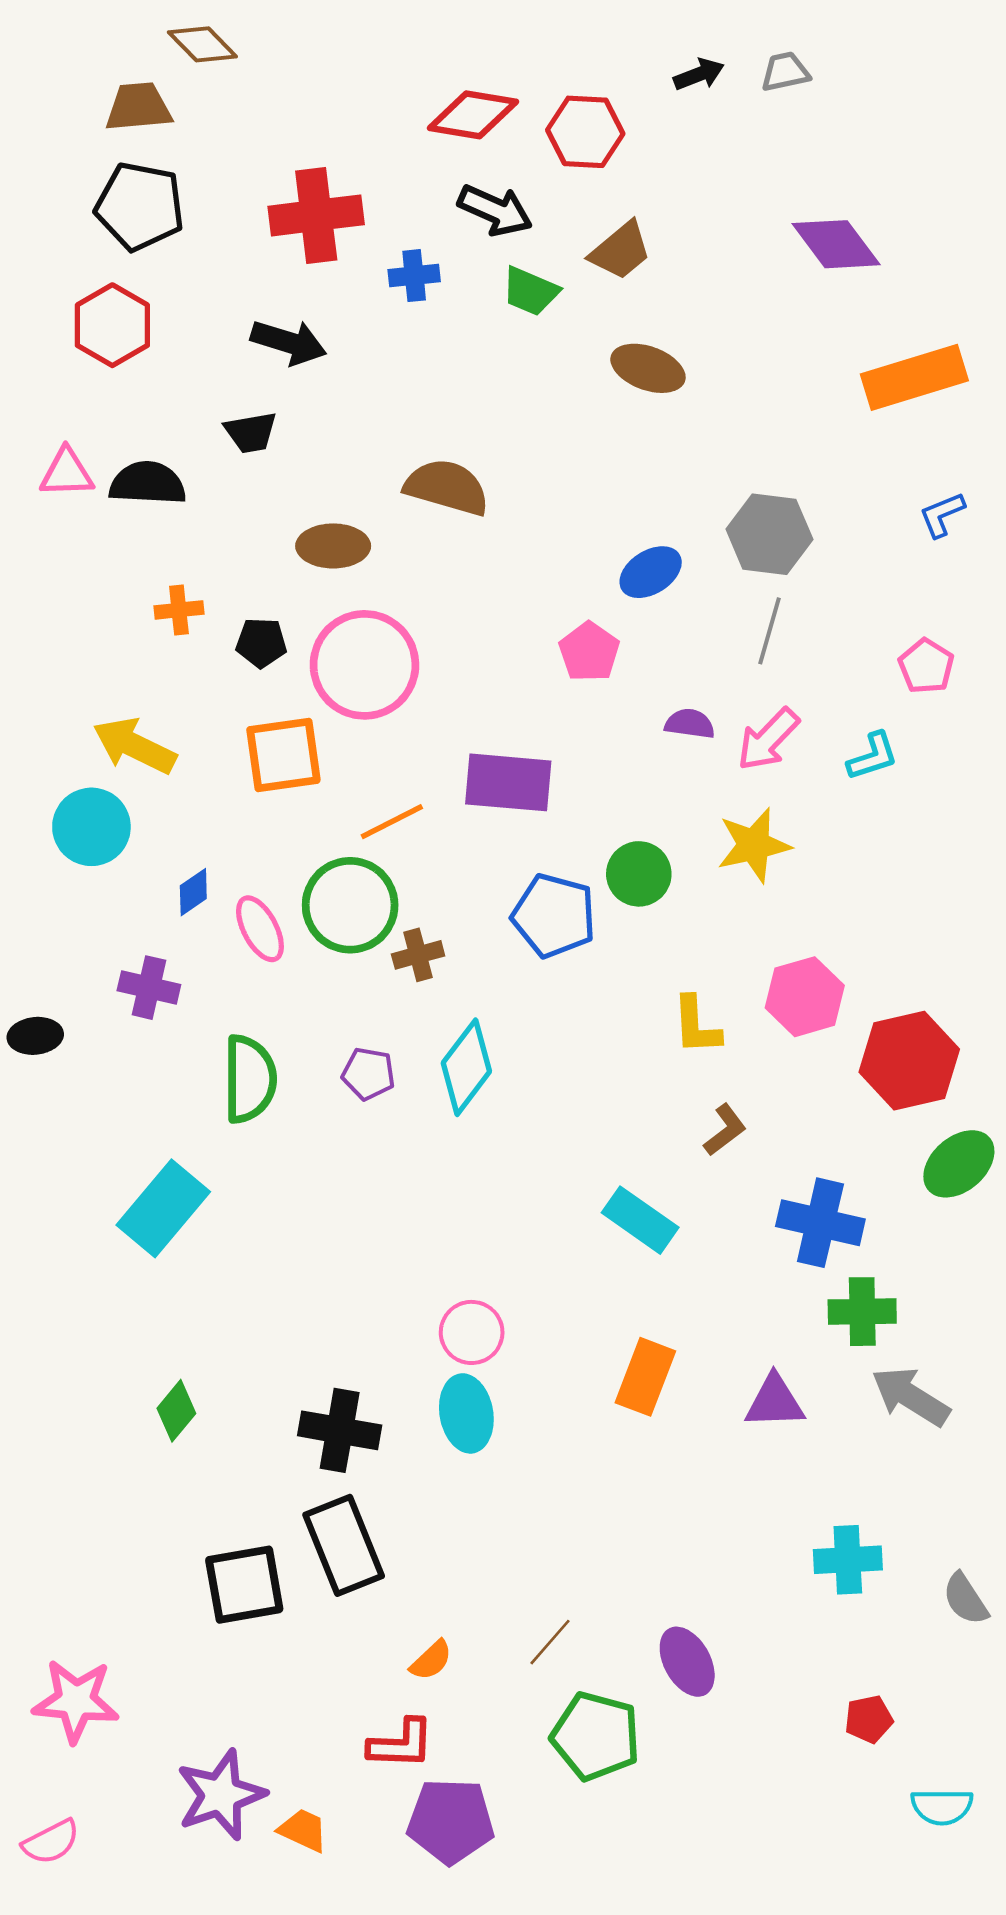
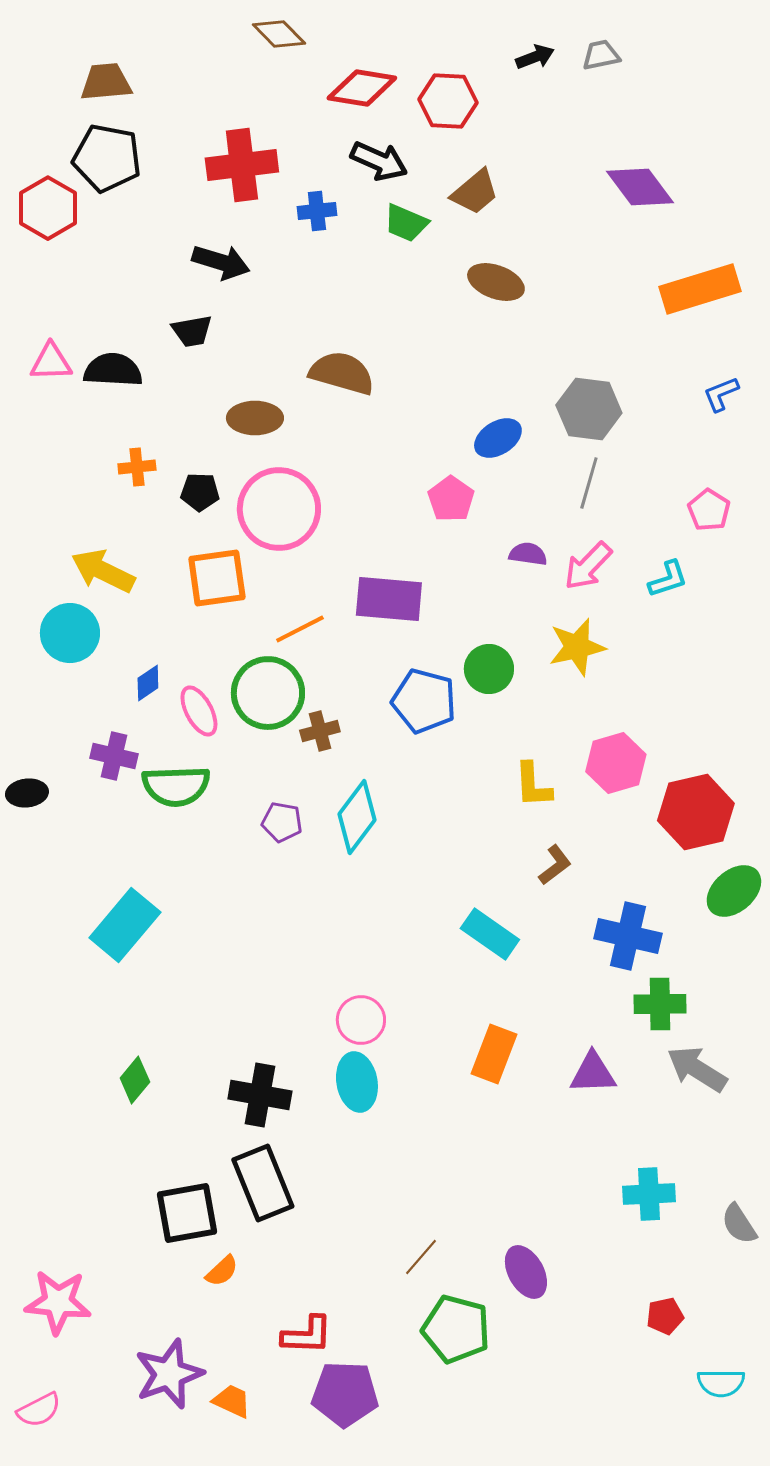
brown diamond: (202, 44) -> (279, 34), moved
red hexagon: (112, 325) -> (48, 208), moved
green semicircle: (250, 1079) -> (176, 786), moved, turned 88
orange semicircle: (431, 1660) -> (222, 1271), moved

